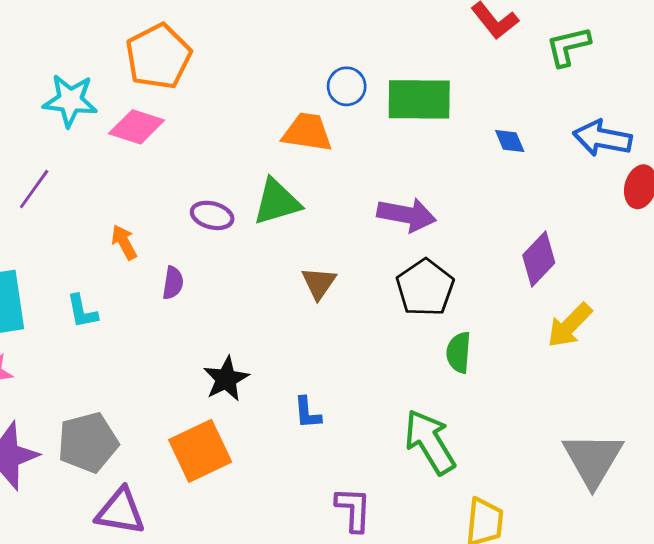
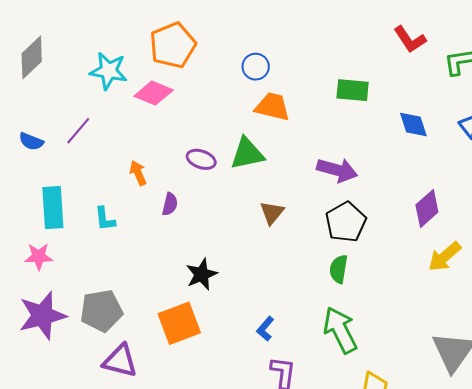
blue circle: (347, 86) -> (256, 67), moved
green rectangle: (419, 99) -> (353, 90), size x0.7
blue diamond: (510, 141) -> (413, 124), size x1.4
green semicircle: (459, 352) -> (339, 269), moved
blue L-shape: (307, 413) -> (265, 329), moved, turned 40

